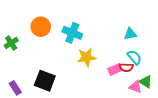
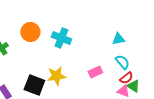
yellow star: (87, 57) -> (56, 76), moved
red semicircle: (126, 67) -> (126, 78), moved, turned -40
pink rectangle: (115, 69) -> (95, 72), moved

